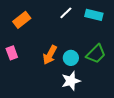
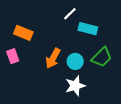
cyan rectangle: (94, 15) -> (88, 29), moved
orange rectangle: (22, 20) -> (23, 33), moved, turned 60

